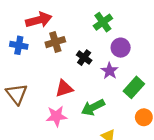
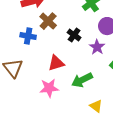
brown cross: (55, 42) -> (48, 21), turned -30
blue cross: (19, 45) -> (28, 36), moved

